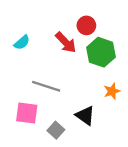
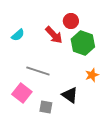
pink square: (27, 113) -> (22, 93), turned 30
gray square: (56, 130) -> (46, 107), turned -32

